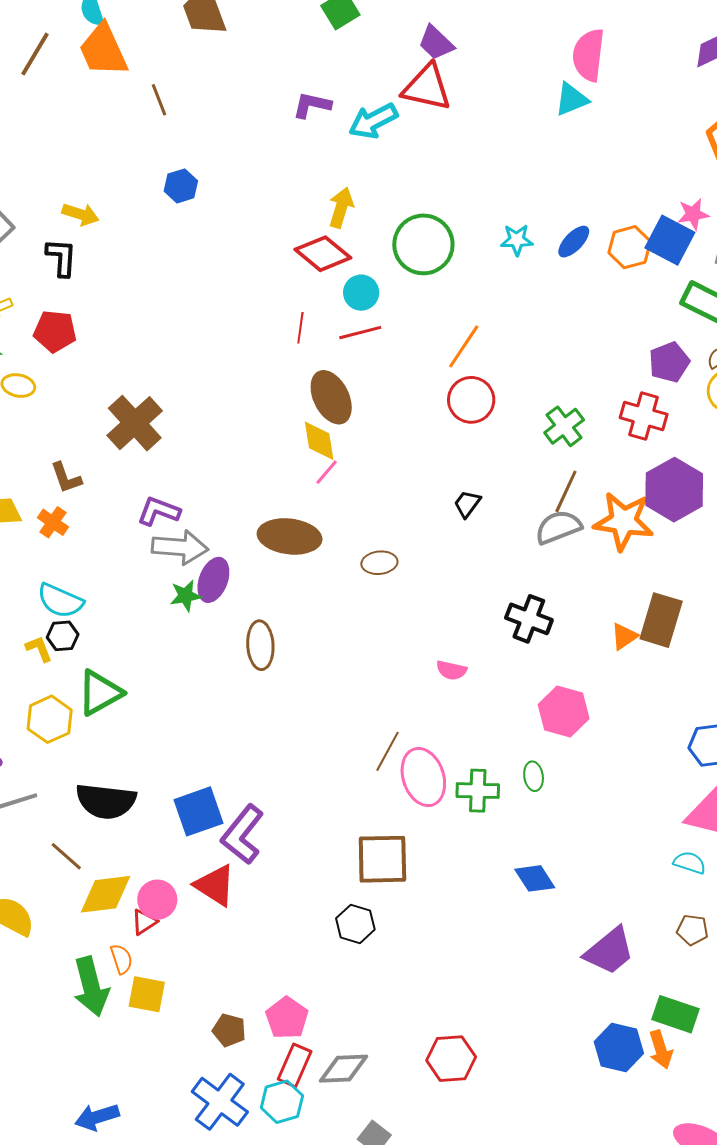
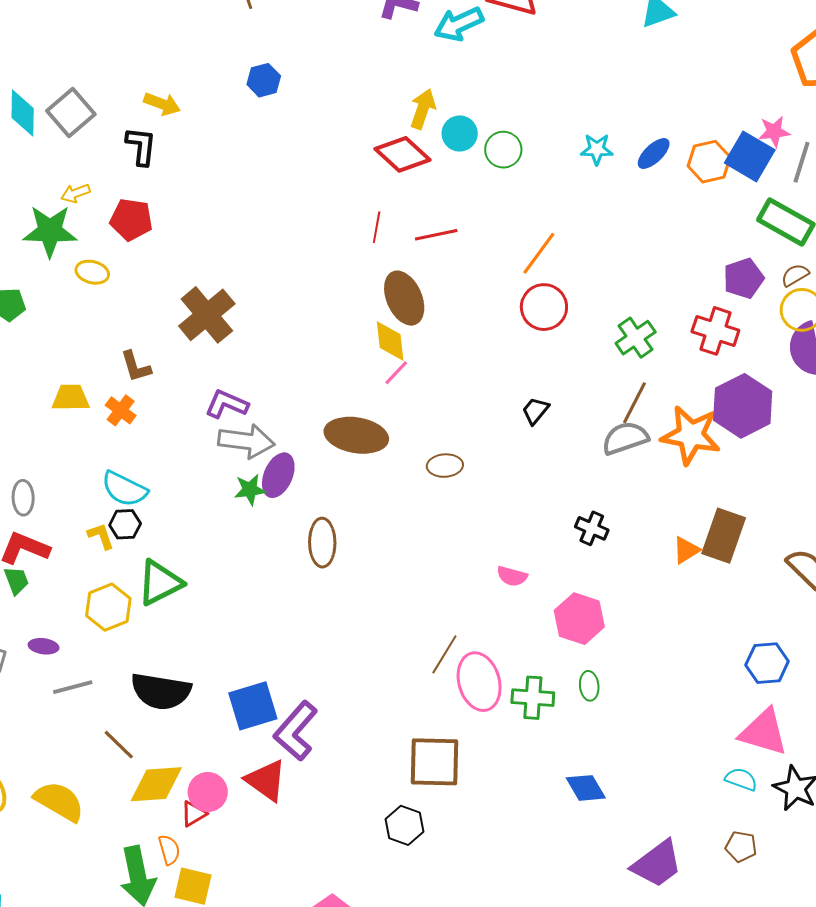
green circle: (423, 244) -> (503, 150), size x0.6
cyan circle: (361, 293) -> (460, 134), moved
black cross: (529, 619) -> (592, 528), size x0.7
pink hexagon: (564, 712) -> (579, 619), moved

